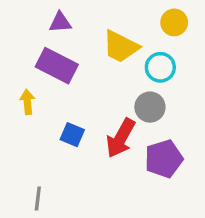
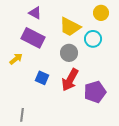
purple triangle: (60, 22) -> (35, 13), turned 32
yellow arrow: (27, 102) -> (16, 59), turned 56
gray circle: (150, 107) -> (69, 53), moved

